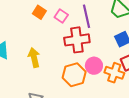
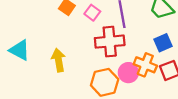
orange cross: (114, 73) -> (145, 65), moved

